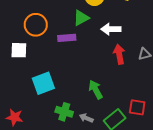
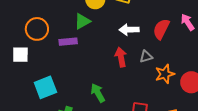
white arrow: (111, 29) -> (129, 30), moved

